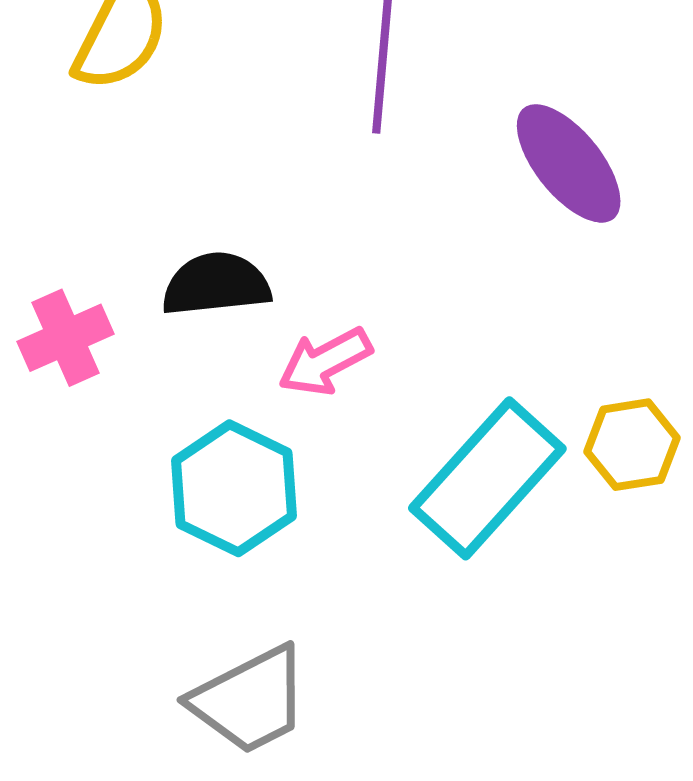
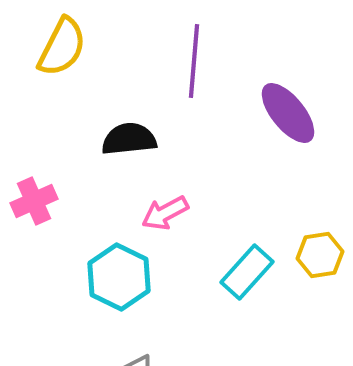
black semicircle: (216, 284) -> (129, 139), moved
cyan rectangle: (487, 478) -> (247, 272), size x0.7

